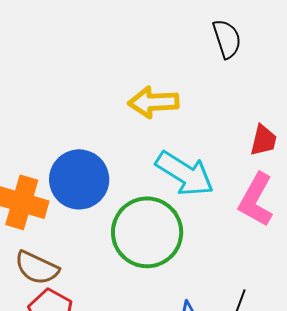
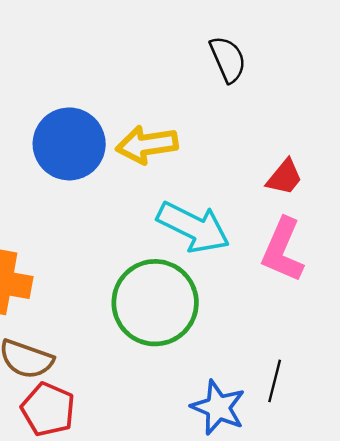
red trapezoid: (264, 140) -> (284, 177), turned 32
blue circle: (79, 179) -> (69, 144), moved

